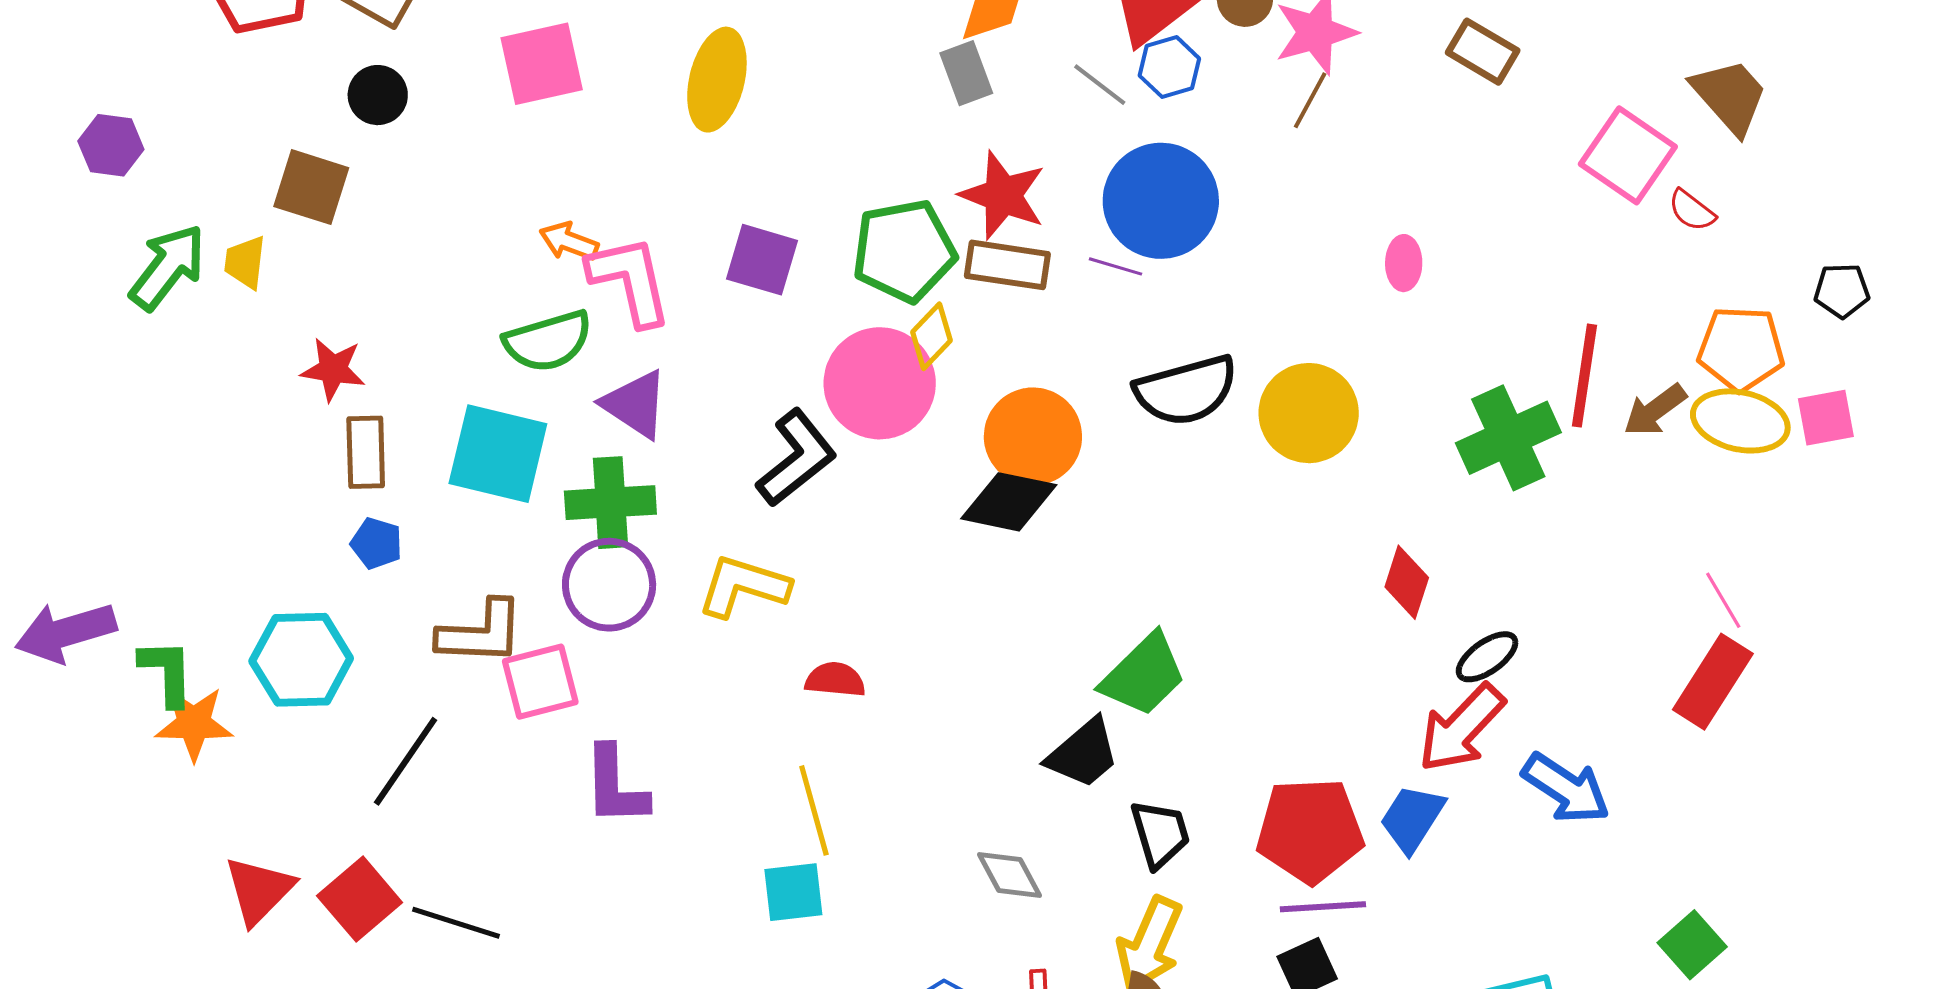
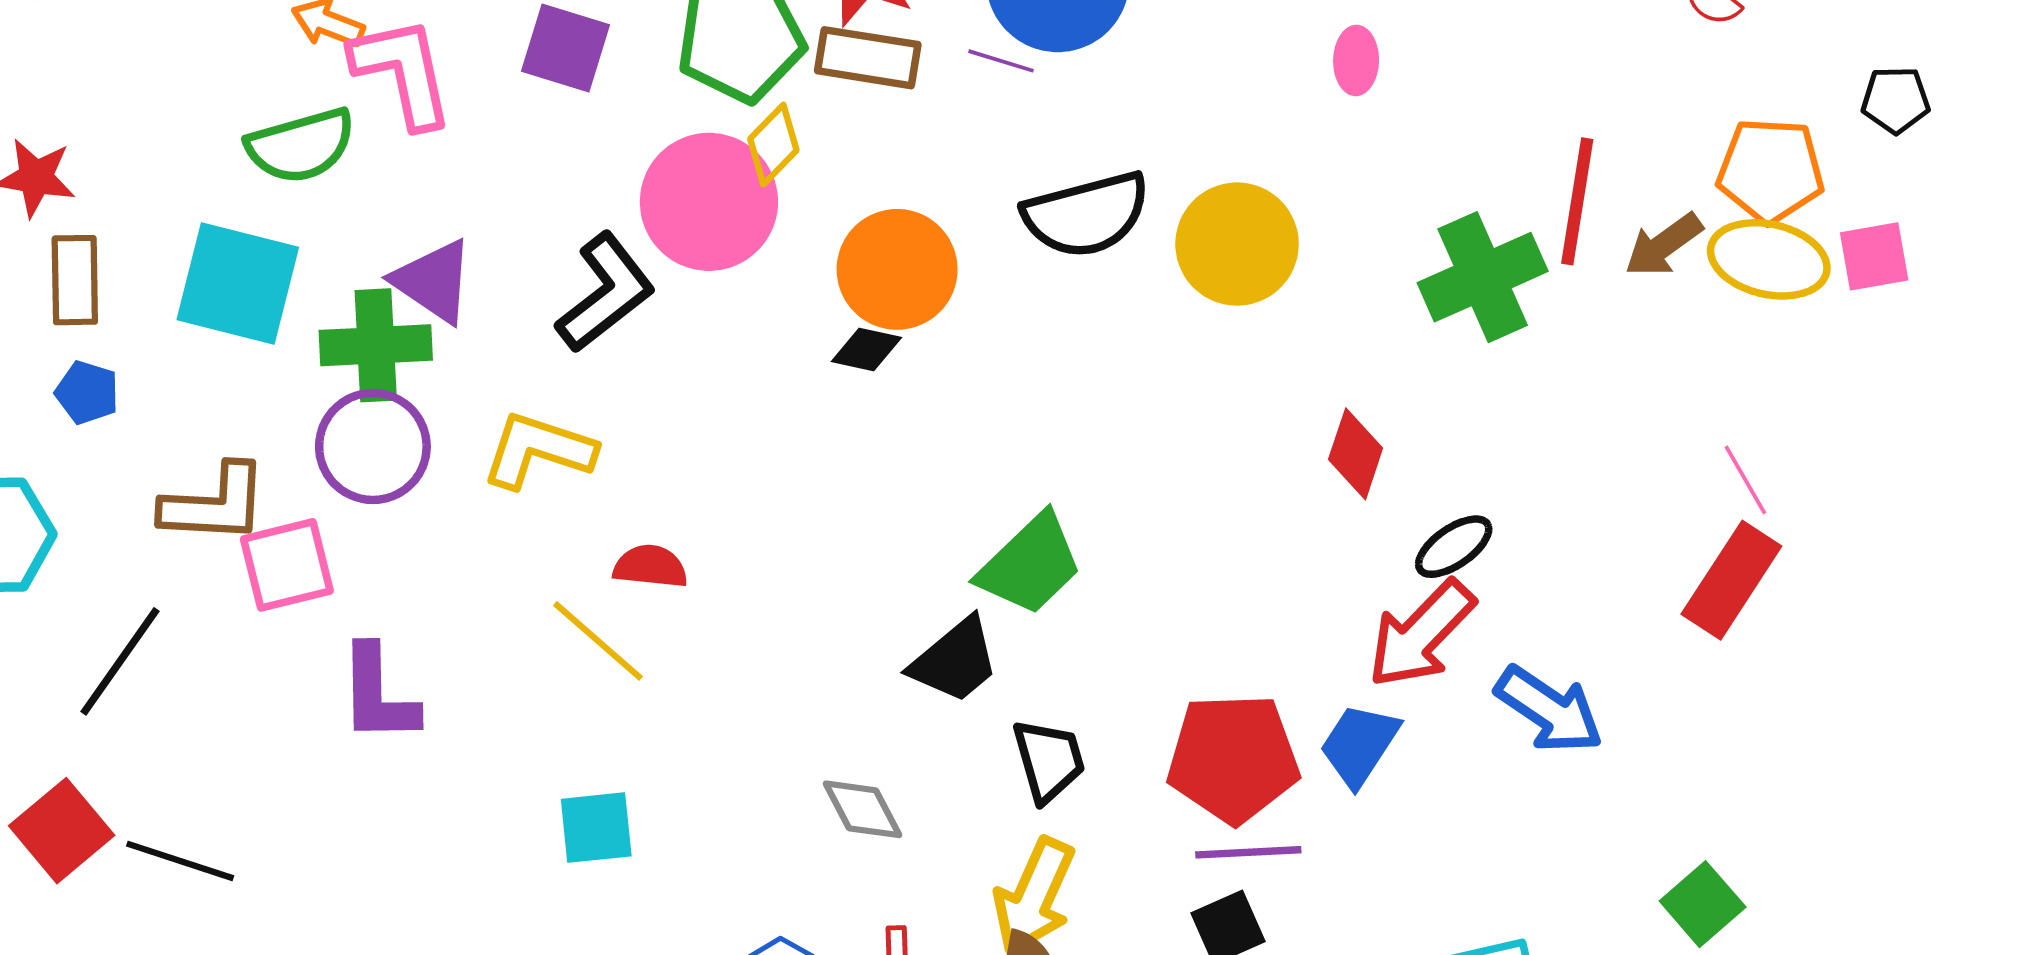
purple triangle: (635, 404) -> (433, 281), moved
black diamond: (1009, 502) -> (866, 350), size x0.6
yellow line: (814, 810) -> (598, 641), moved, turned -34

